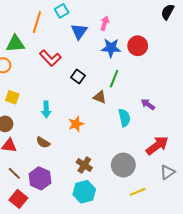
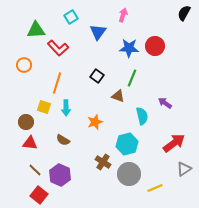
cyan square: (62, 11) -> (71, 17), moved
orange line: (37, 22) -> (57, 83), moved
pink arrow: (105, 23) -> (123, 15), moved
green triangle: (15, 44) -> (36, 30), moved
red L-shape: (50, 58) -> (58, 48), moved
yellow square: (12, 97) -> (44, 107), moved
gray circle: (123, 165) -> (129, 174), moved
cyan hexagon: (84, 192) -> (127, 144), moved

